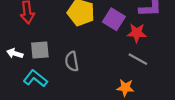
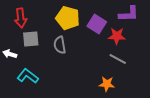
gray square: (40, 50) -> (31, 39), moved
gray semicircle: (72, 61) -> (60, 45), moved

